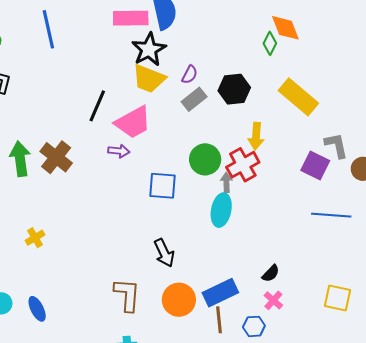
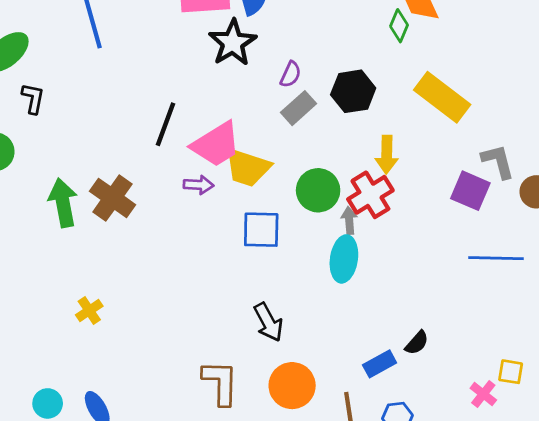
yellow trapezoid: (149, 79) -> (248, 168), moved
blue rectangle: (220, 293) -> (380, 364), moved, size x0.7
yellow square: (337, 298) -> (511, 372), size x0.7
pink cross: (273, 300) -> (483, 394), moved

